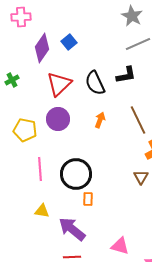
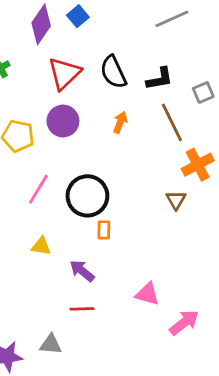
black L-shape: (126, 75) -> (160, 79), moved
pink line: (40, 169) -> (38, 189), turned 35
purple arrow: (72, 229) -> (82, 271), size x0.7

